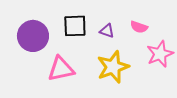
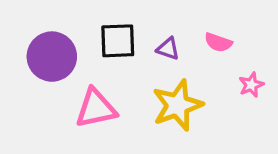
pink star: (160, 54) -> (251, 85), size x0.6

